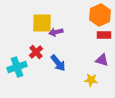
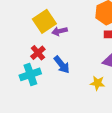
yellow square: (42, 23) -> (44, 21), turned -35
cyan cross: (17, 67) -> (30, 74), moved

